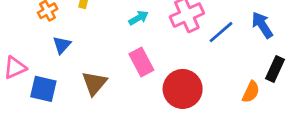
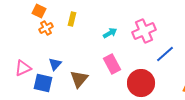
blue line: (221, 32) -> (165, 54), moved
blue triangle: (62, 45) -> (55, 64), moved

